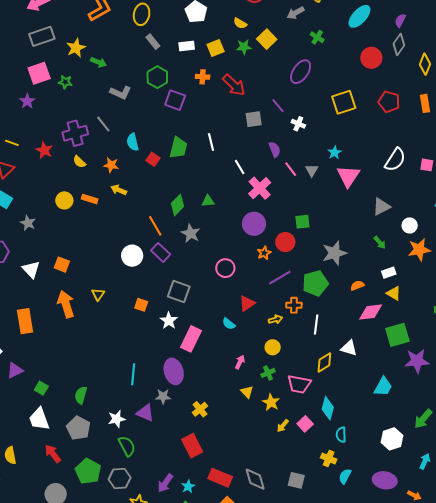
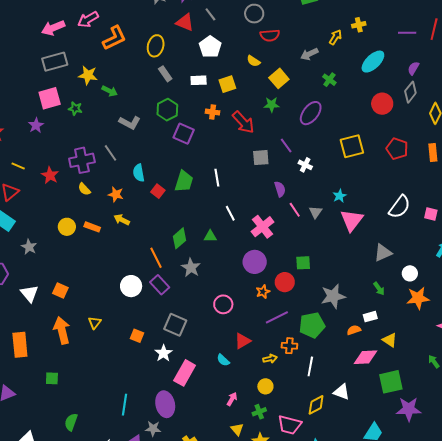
green star: (244, 47) -> (272, 105), moved
yellow star: (76, 48) -> (88, 75), turned 30
white line: (240, 167) -> (230, 213), moved
white rectangle: (389, 273) -> (370, 317), moved
green square: (41, 388) -> (52, 378), moved, turned -32

